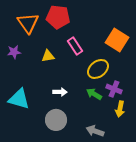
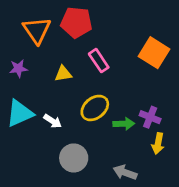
yellow ellipse: (98, 69) -> (95, 108), moved
white arrow: (60, 92) -> (53, 121), moved, turned 32
green arrow: (94, 94) -> (124, 124), turned 147
cyan triangle: (19, 99) -> (20, 113), moved, turned -40

